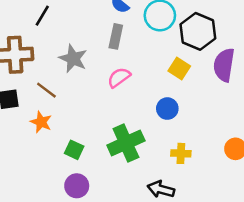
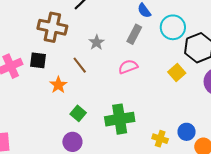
gray star: (73, 59) -> (97, 42), size x0.7
brown line: (46, 90) -> (80, 65), moved
blue circle: (167, 109) -> (187, 132), moved

